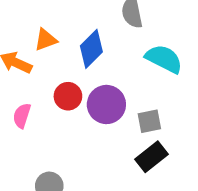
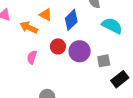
orange triangle: (46, 40) -> (46, 15), turned 48
black rectangle: (152, 157) -> (120, 79), moved

